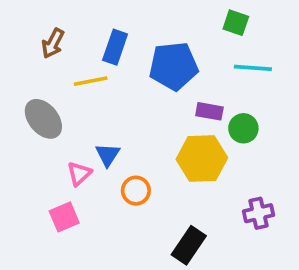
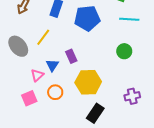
yellow line: (91, 81) -> (43, 37), moved, turned -42
purple rectangle: (209, 111) -> (71, 56), moved, turned 56
yellow hexagon: (202, 158) -> (88, 82), moved
orange circle: (136, 191) -> (55, 92), moved

